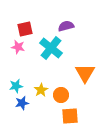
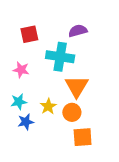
pink star: (18, 47) -> (21, 70), moved
cyan cross: (51, 48) -> (60, 57), turned -30
orange triangle: (85, 73) -> (77, 86), moved

